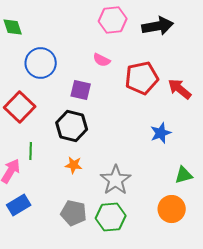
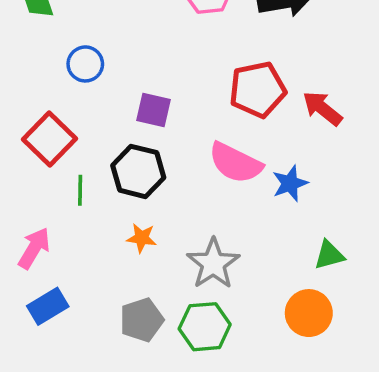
pink semicircle: (102, 60) -> (235, 163), moved, size x1.8
blue circle: (41, 63) -> (85, 64), size x0.7
green line: (31, 151) -> (80, 190), moved
gray pentagon: (74, 213) -> (142, 320), turned -30

